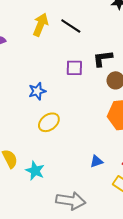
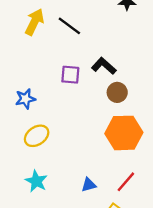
black L-shape: (103, 58) -> (104, 66), turned 45
cyan star: (35, 171) -> (36, 181), moved

